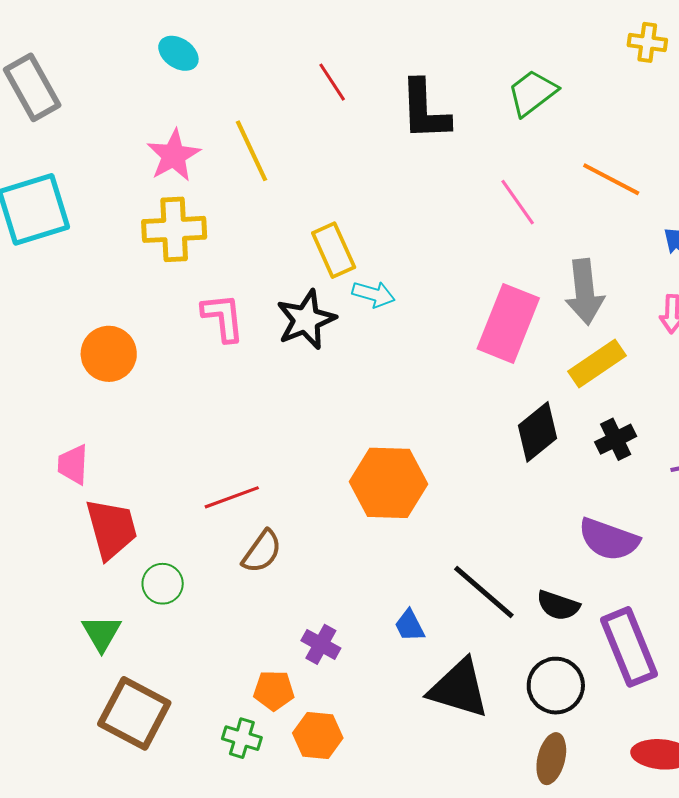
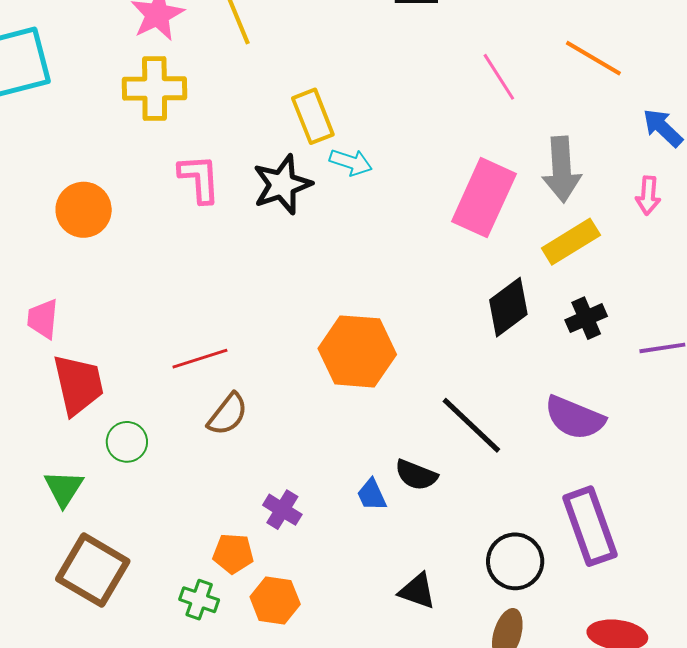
black line: (484, 592) -> (471, 425), moved
black semicircle: (558, 605) -> (416, 475), moved
black triangle: (459, 689) -> (417, 591), moved, size x0.6

